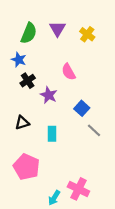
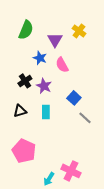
purple triangle: (57, 29) -> (55, 40), moved
blue star: (19, 60) -> (40, 58), moved
black cross: (28, 81) -> (25, 81), moved
cyan rectangle: (52, 134) -> (46, 112), moved

